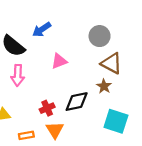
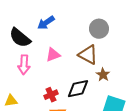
pink triangle: (59, 61) -> (53, 55), moved
brown triangle: (112, 63) -> (88, 55), moved

